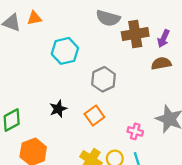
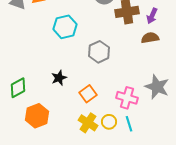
orange square: (94, 116) -> (88, 94), moved
pink cross: (135, 131) -> (127, 98), size x1.5

